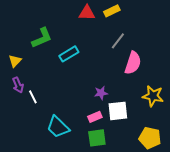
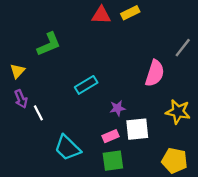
gray line: (118, 41) -> (183, 48), moved
cyan rectangle: (69, 54) -> (86, 85), moved

